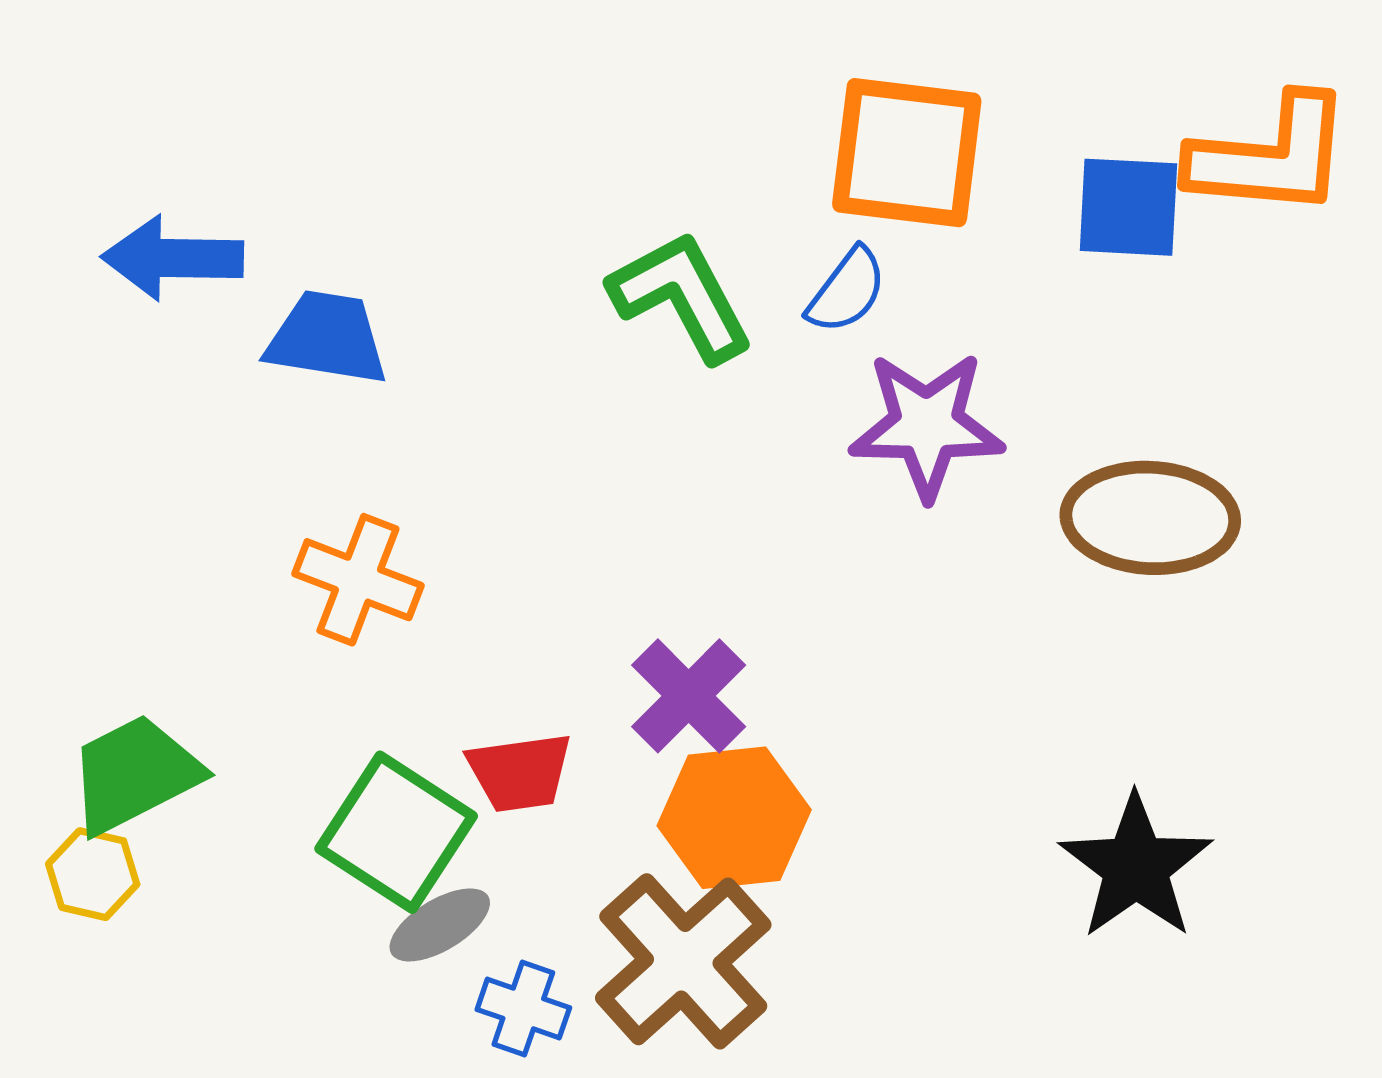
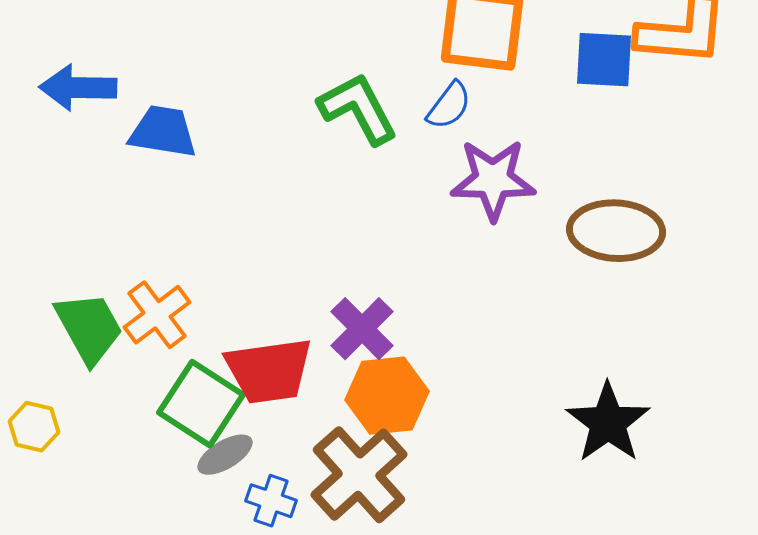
orange cross: (358, 580) -> (157, 315), moved, turned 32
red trapezoid: (520, 772) -> (269, 371), size x1.5
green trapezoid: (134, 774) -> (89, 328), moved, turned 88

